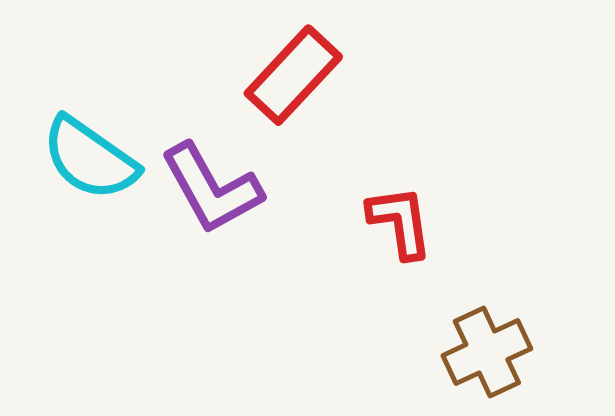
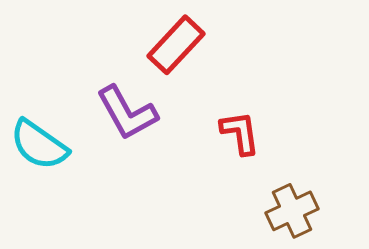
cyan semicircle: (90, 159) -> (39, 145), moved

